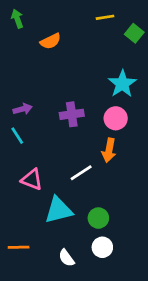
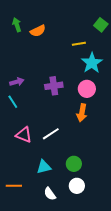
yellow line: (105, 17) -> (79, 44), moved
green arrow: (17, 19) -> (17, 25), moved
white line: (81, 173) -> (51, 134), moved
cyan triangle: (58, 210) -> (44, 167), moved, size x0.7

